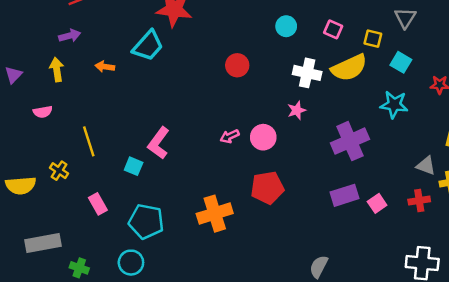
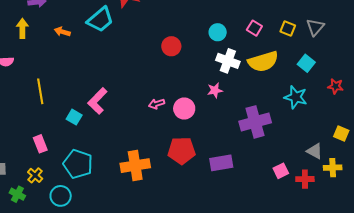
cyan circle: (286, 26) -> (218, 32), moved
yellow square: (373, 39) -> (288, 28), moved
yellow cross: (59, 171) -> (35, 175), moved
purple rectangle: (344, 195) -> (221, 163), moved
pink square: (377, 203) -> (281, 171), moved

